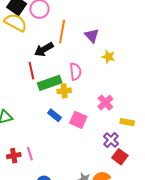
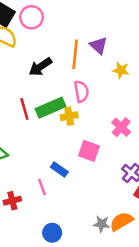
orange line: (62, 32) -> (75, 54), moved
red line: (31, 71) -> (24, 109), moved
blue rectangle: (54, 115) -> (59, 170), moved
pink line: (30, 154) -> (42, 187), moved

